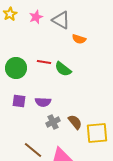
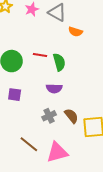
green semicircle: (63, 69) -> (59, 62), turned -144
purple semicircle: (43, 102) -> (54, 88), moved

